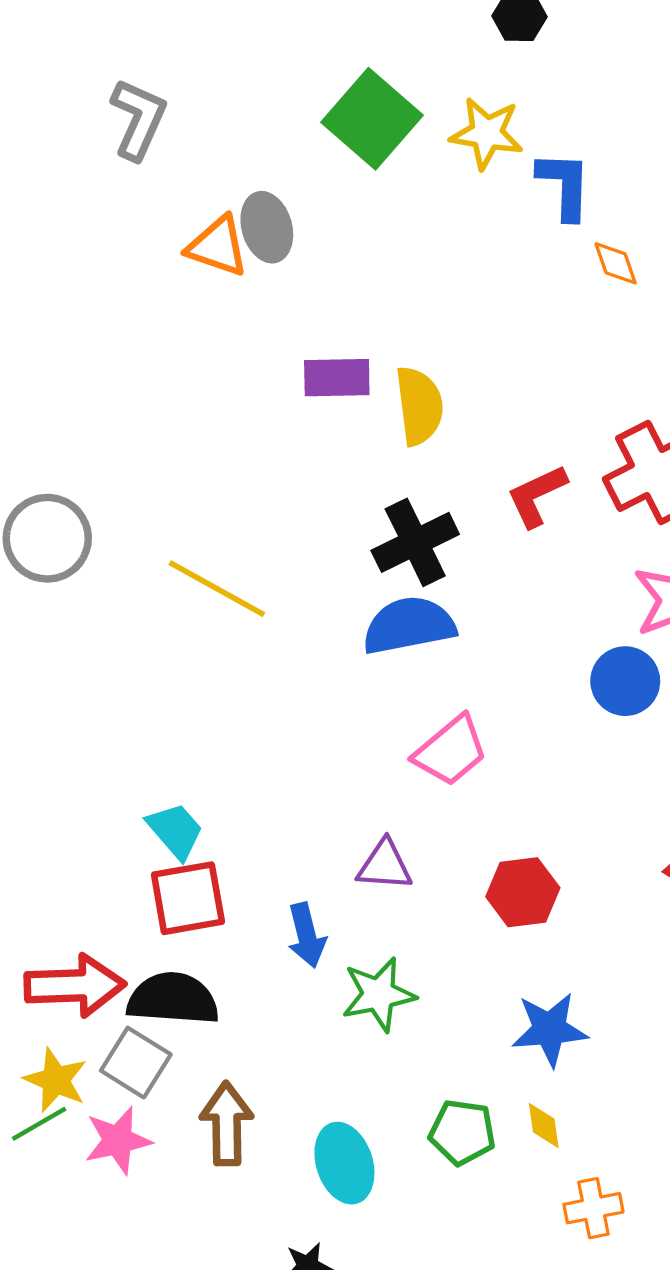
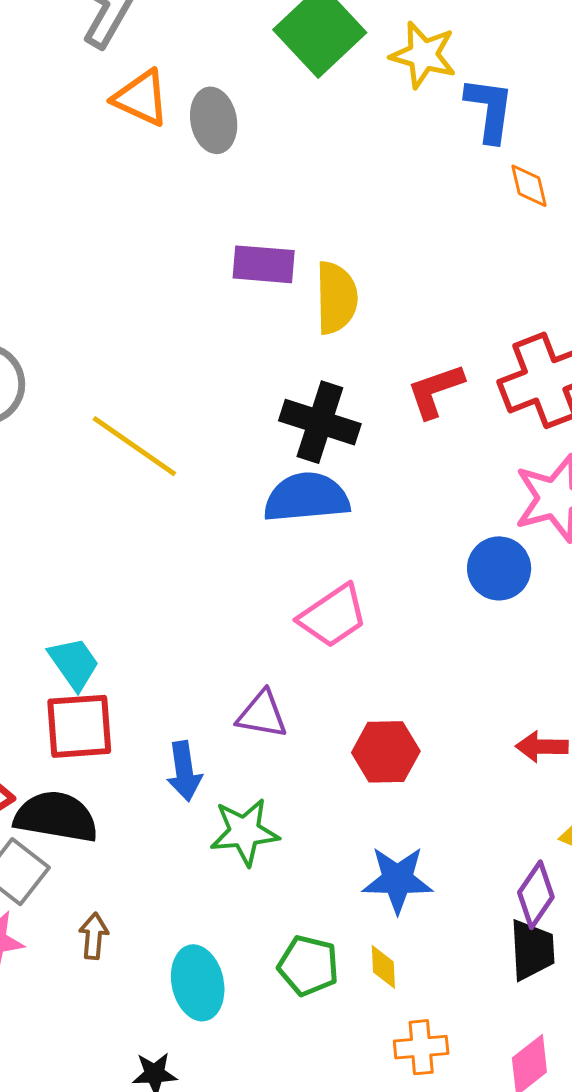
orange triangle: (218, 246) -> (141, 98), moved
black cross: (415, 542) -> (320, 422), turned 38
brown arrow: (227, 1124) -> (94, 936), size x0.6

